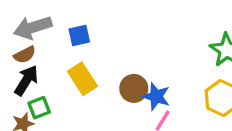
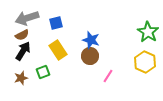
blue star: (156, 96) -> (91, 40), moved
green square: (39, 108) -> (43, 72), moved

